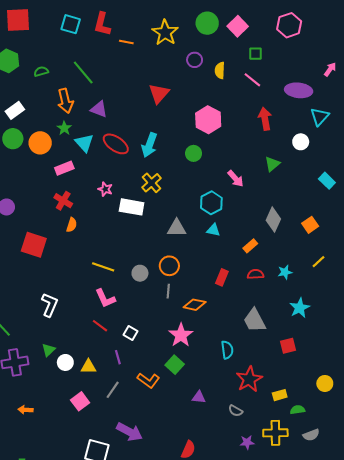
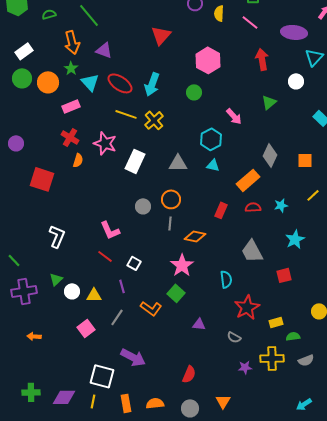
pink star: (105, 189) -> (105, 143), moved, size x1.6
white rectangle: (132, 207) -> (135, 161), moved, turned -75
orange square: (310, 225) -> (305, 160), turned 35
orange rectangle: (250, 246) -> (248, 180), size x1.6
yellow line: (103, 267) -> (126, 114), moved

